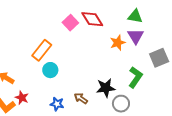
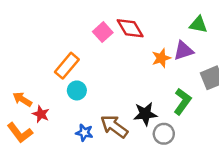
green triangle: (135, 16) -> (198, 24), moved
purple triangle: (136, 36) -> (184, 51), turned 42
red star: (22, 98) -> (41, 114), moved
brown arrow: (81, 98) -> (114, 126), size x1.6

